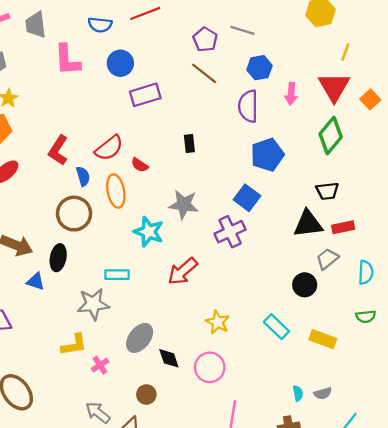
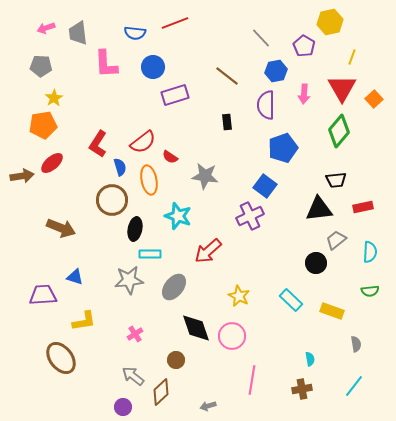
gray line: (242, 30) -> (261, 38), turned 30
purple pentagon: (205, 39) -> (304, 46), moved
black rectangle: (189, 143) -> (227, 122), moved
gray star: (184, 205) -> (205, 176), moved
red rectangle: (343, 227) -> (363, 207), moved
black ellipse: (58, 258) -> (135, 229), moved
blue triangle: (36, 281) -> (75, 277), moved
gray ellipse: (140, 338) -> (174, 287), moved
yellow L-shape: (74, 345) -> (84, 321), moved
black diamond: (169, 358) -> (196, 328), size x1.5
gray semicircle: (323, 393) -> (356, 344), moved, turned -84

